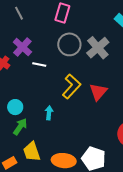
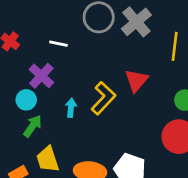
purple cross: (22, 47) -> (41, 76), moved
yellow L-shape: (71, 86) -> (103, 98), moved

